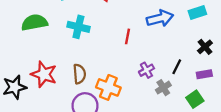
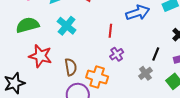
cyan cross: (78, 27) -> (67, 26), turned 30
purple cross: (146, 70) -> (117, 54), moved
red star: (44, 74) -> (40, 56), moved

